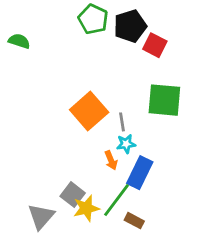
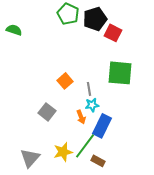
orange square: (89, 111) -> (65, 81), size x0.6
gray square: (73, 195) -> (47, 112), moved

